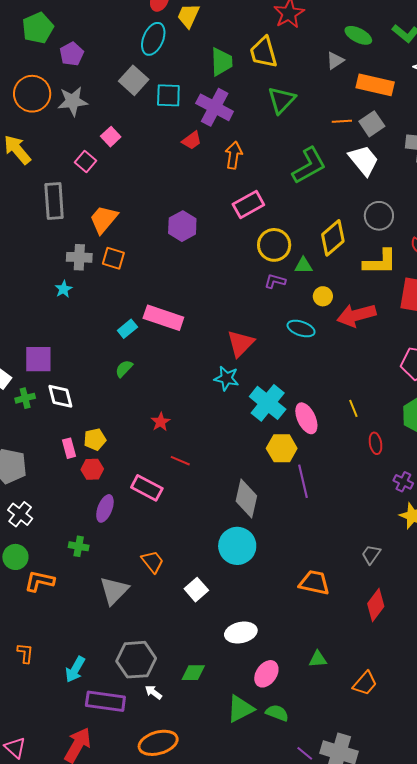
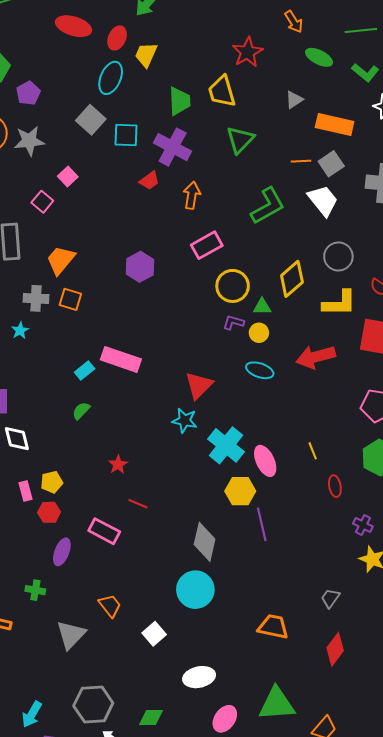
green ellipse: (358, 35) -> (319, 57), moved
yellow circle: (323, 296) -> (259, 333), moved
green triangle: (318, 659) -> (277, 704), size x2.0

